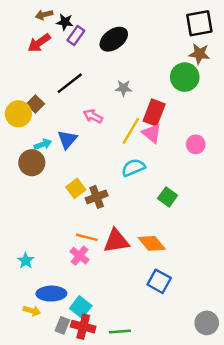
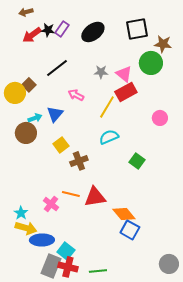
brown arrow: (44, 15) -> (26, 12), moved
black star: (65, 22) -> (48, 30), moved
black square: (199, 23) -> (137, 29), moved
red rectangle: (154, 113) -> (126, 92), turned 40
pink triangle: (152, 133) -> (124, 74), moved
yellow square: (76, 188) -> (61, 145), moved
orange diamond: (152, 243) -> (124, 214), moved
pink cross: (80, 256) -> (51, 204), moved
yellow arrow: (32, 311) -> (26, 228), moved, size x1.5
gray rectangle: (62, 325) -> (51, 266), size x1.6

